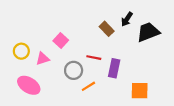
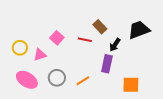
black arrow: (127, 19) -> (115, 45), moved
red line: (94, 58) -> (85, 40), moved
gray circle: (74, 70) -> (57, 78), moved

